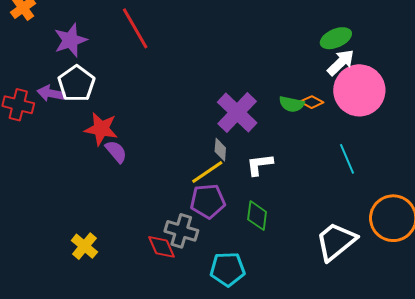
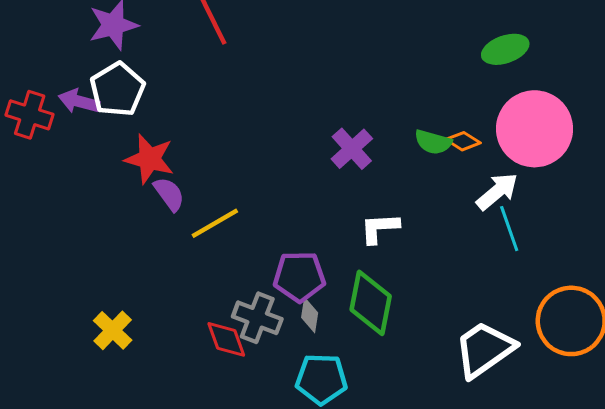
white arrow: (341, 62) -> (497, 191), moved
purple cross: (237, 112) -> (352, 149), size x0.7
gray diamond: (220, 150) -> (310, 315), moved
yellow line: (207, 172) -> (215, 223), moved
green diamond: (257, 216) -> (371, 303), size x1.4

